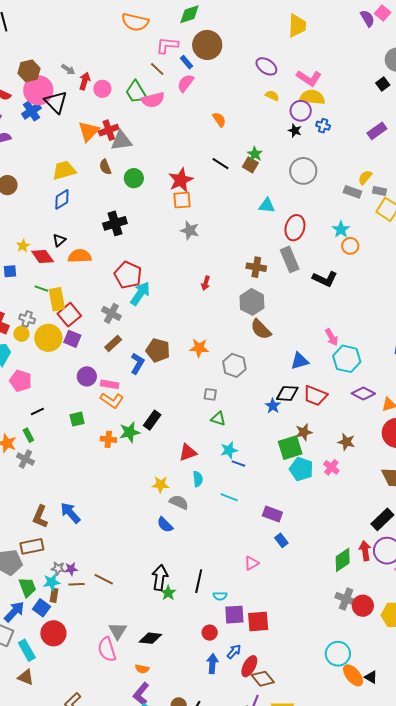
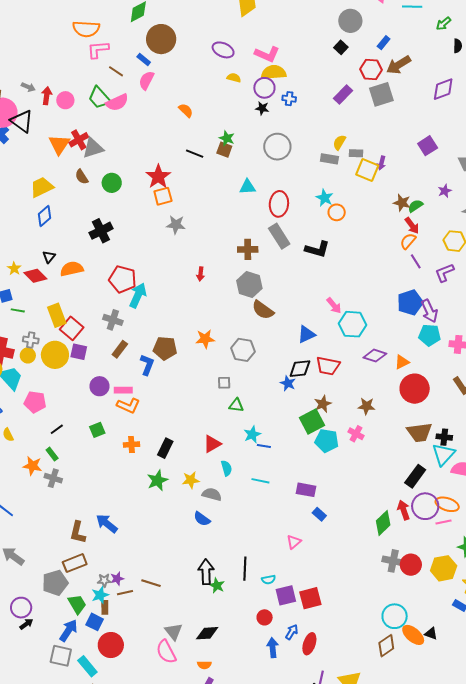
pink L-shape: (167, 45) -> (98, 49), moved
green line: (41, 289) -> (18, 310), moved
black rectangle: (152, 420) -> (165, 448), moved
green star: (130, 432) -> (157, 480), moved
brown diamond: (263, 679) -> (386, 646), moved, turned -75

